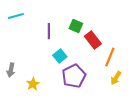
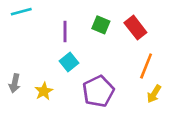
red rectangle: (93, 40) -> (135, 28), moved
cyan square: (60, 56) -> (69, 62), moved
yellow star: (33, 84) -> (44, 91), moved

